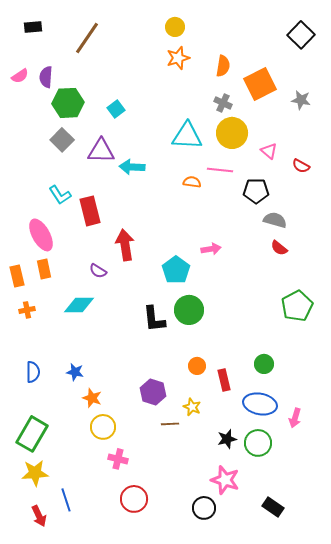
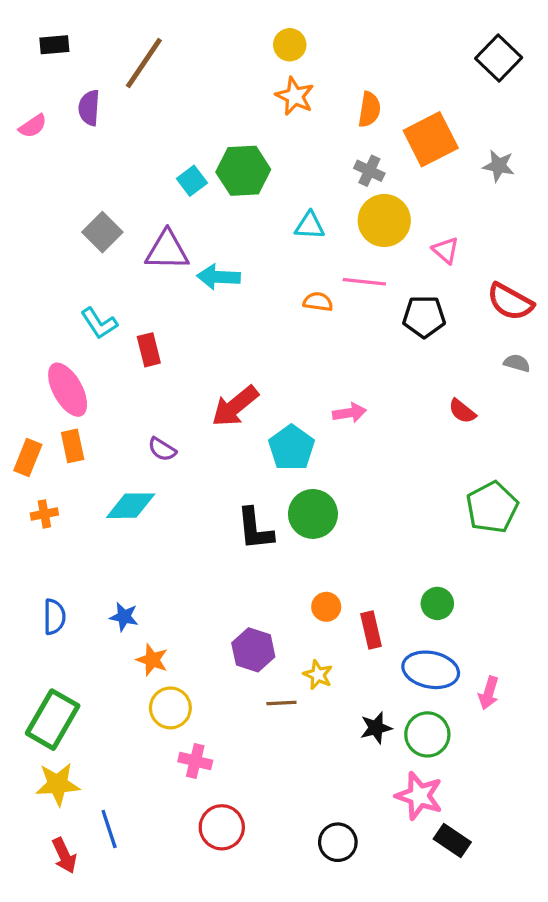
orange star: (178, 58) -> (295, 96), turned -30
purple semicircle: (46, 77) -> (89, 108), moved
green hexagon: (68, 103) -> (243, 171), moved
cyan triangle: (187, 136) -> (310, 225), size x0.6
red semicircle: (301, 166) -> (510, 302), moved, size x1.6
red rectangle: (90, 211) -> (149, 350), size x0.7
gray semicircle: (275, 220) -> (517, 363), moved, size x0.7
red arrow: (125, 245) -> (235, 406), moved, turned -120
orange rectangle: (17, 276) -> (28, 458), turned 35
pink star: (225, 480) -> (419, 796), moved

